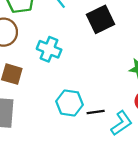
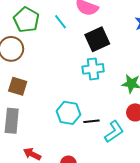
cyan cross: (49, 49) -> (93, 69), moved, turned -30

